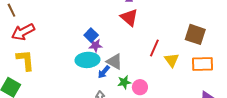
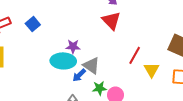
blue square: (91, 35) -> (33, 24), moved

